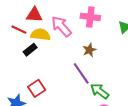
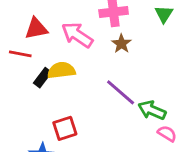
yellow semicircle: (41, 35) -> (61, 70), moved
brown star: (89, 50) -> (121, 44), moved
red square: (37, 88) -> (65, 128), turned 30

